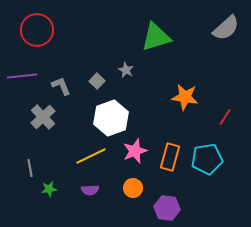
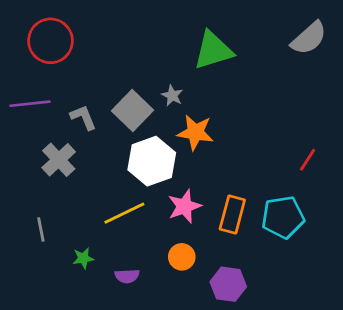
gray square: (97, 81) -> (133, 111), size x1.8
orange star: (185, 97) -> (195, 132), moved
green star: (49, 189) -> (83, 258), moved
purple semicircle: (90, 190) -> (127, 276), moved

